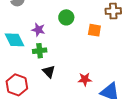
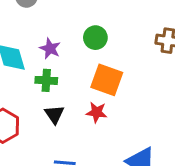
orange square: (94, 30) -> (107, 80), moved, size x1.5
red star: (85, 79) -> (97, 112), moved

